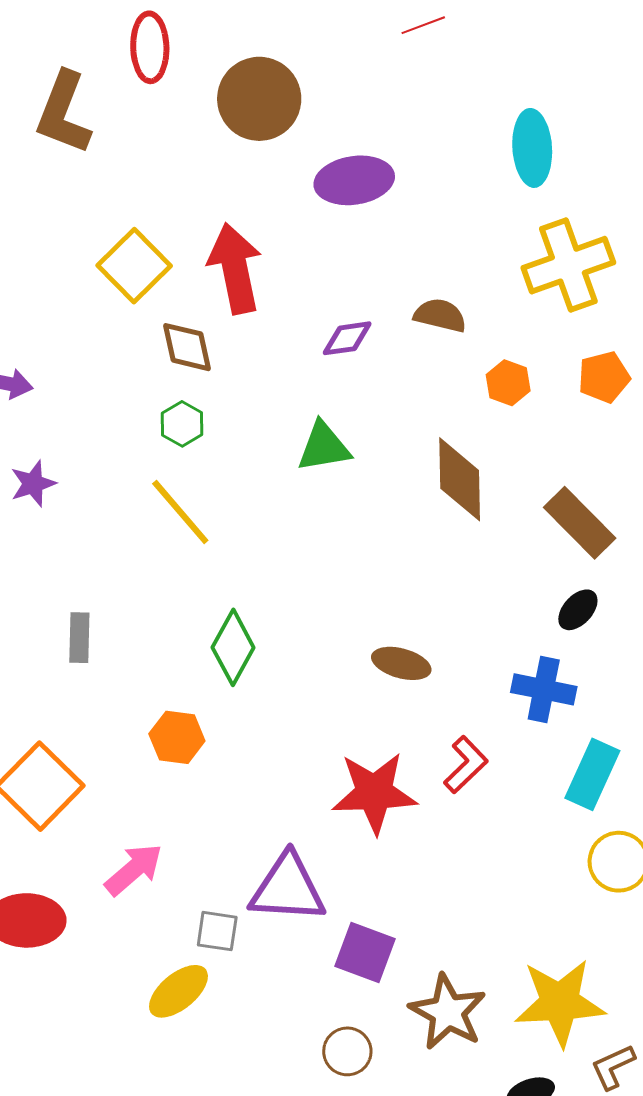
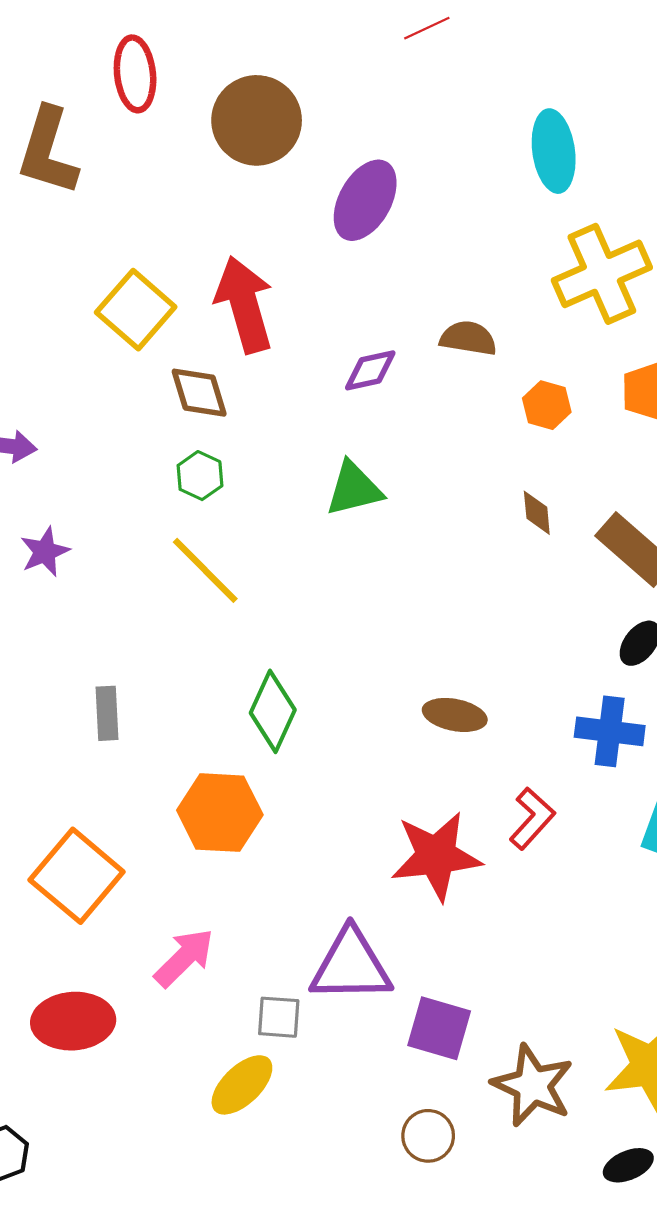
purple ellipse: (354, 180) -> (365, 200), turned -48
brown diamond: (460, 479) -> (537, 513), moved, size x0.5
orange hexagon: (177, 737) -> (220, 813), size x1.4

